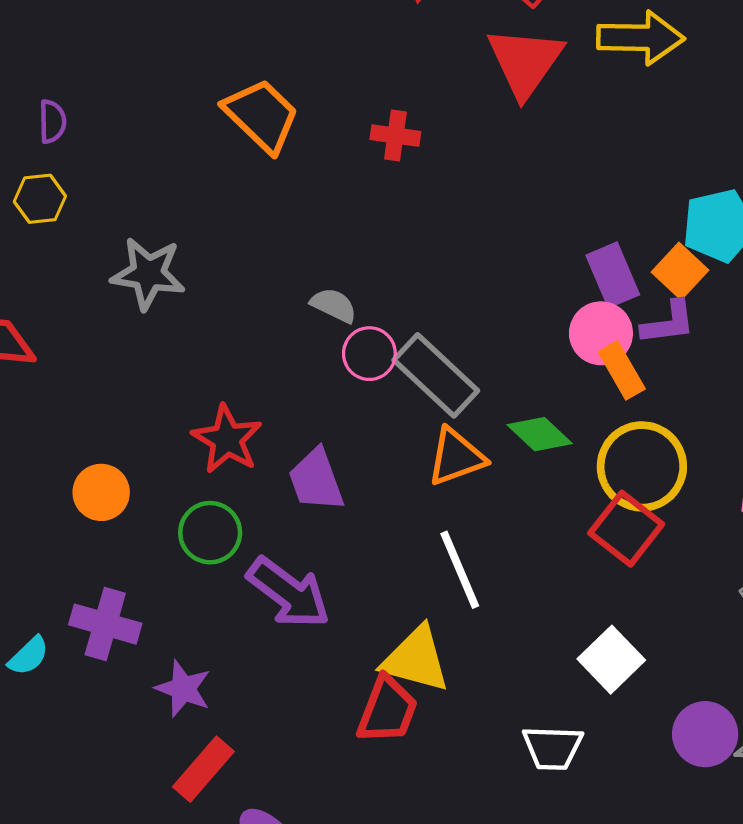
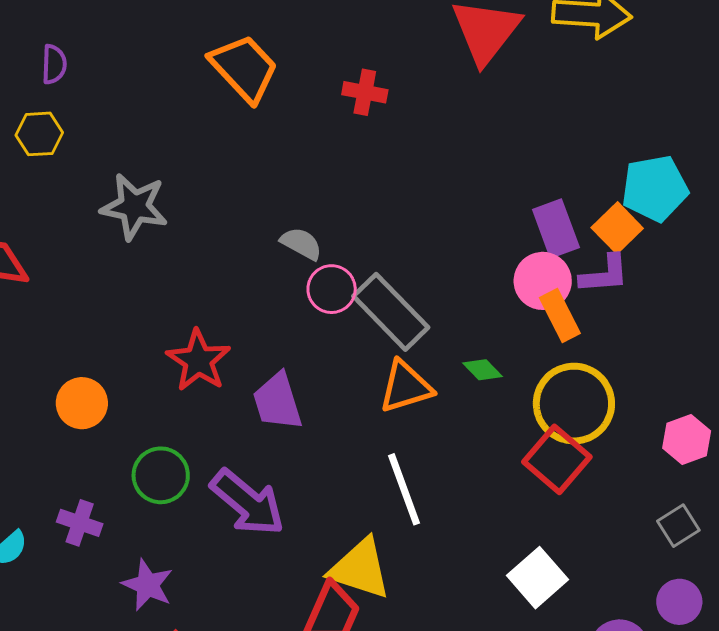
green diamond: (540, 434) -> (482, 370), size x0.7
green circle: (210, 533) -> (161, 475), moved
purple cross: (105, 624) -> (80, 523), size x0.7

